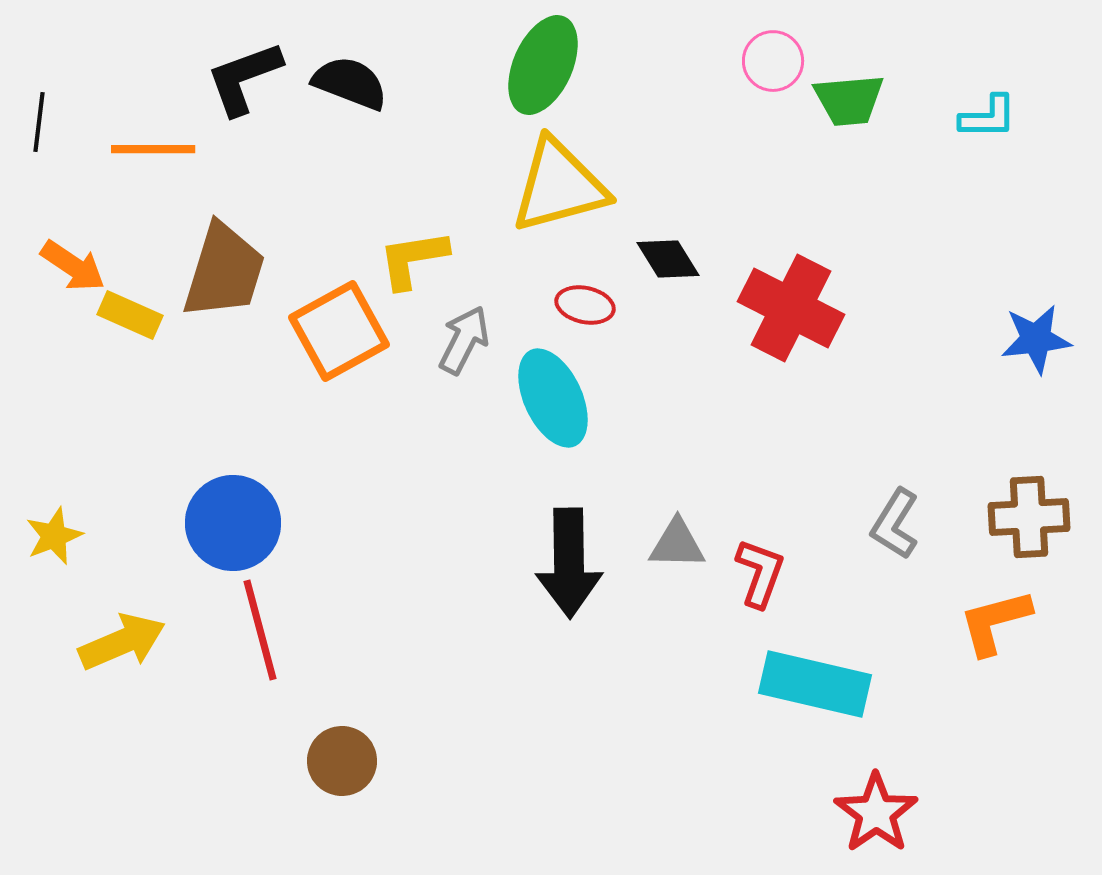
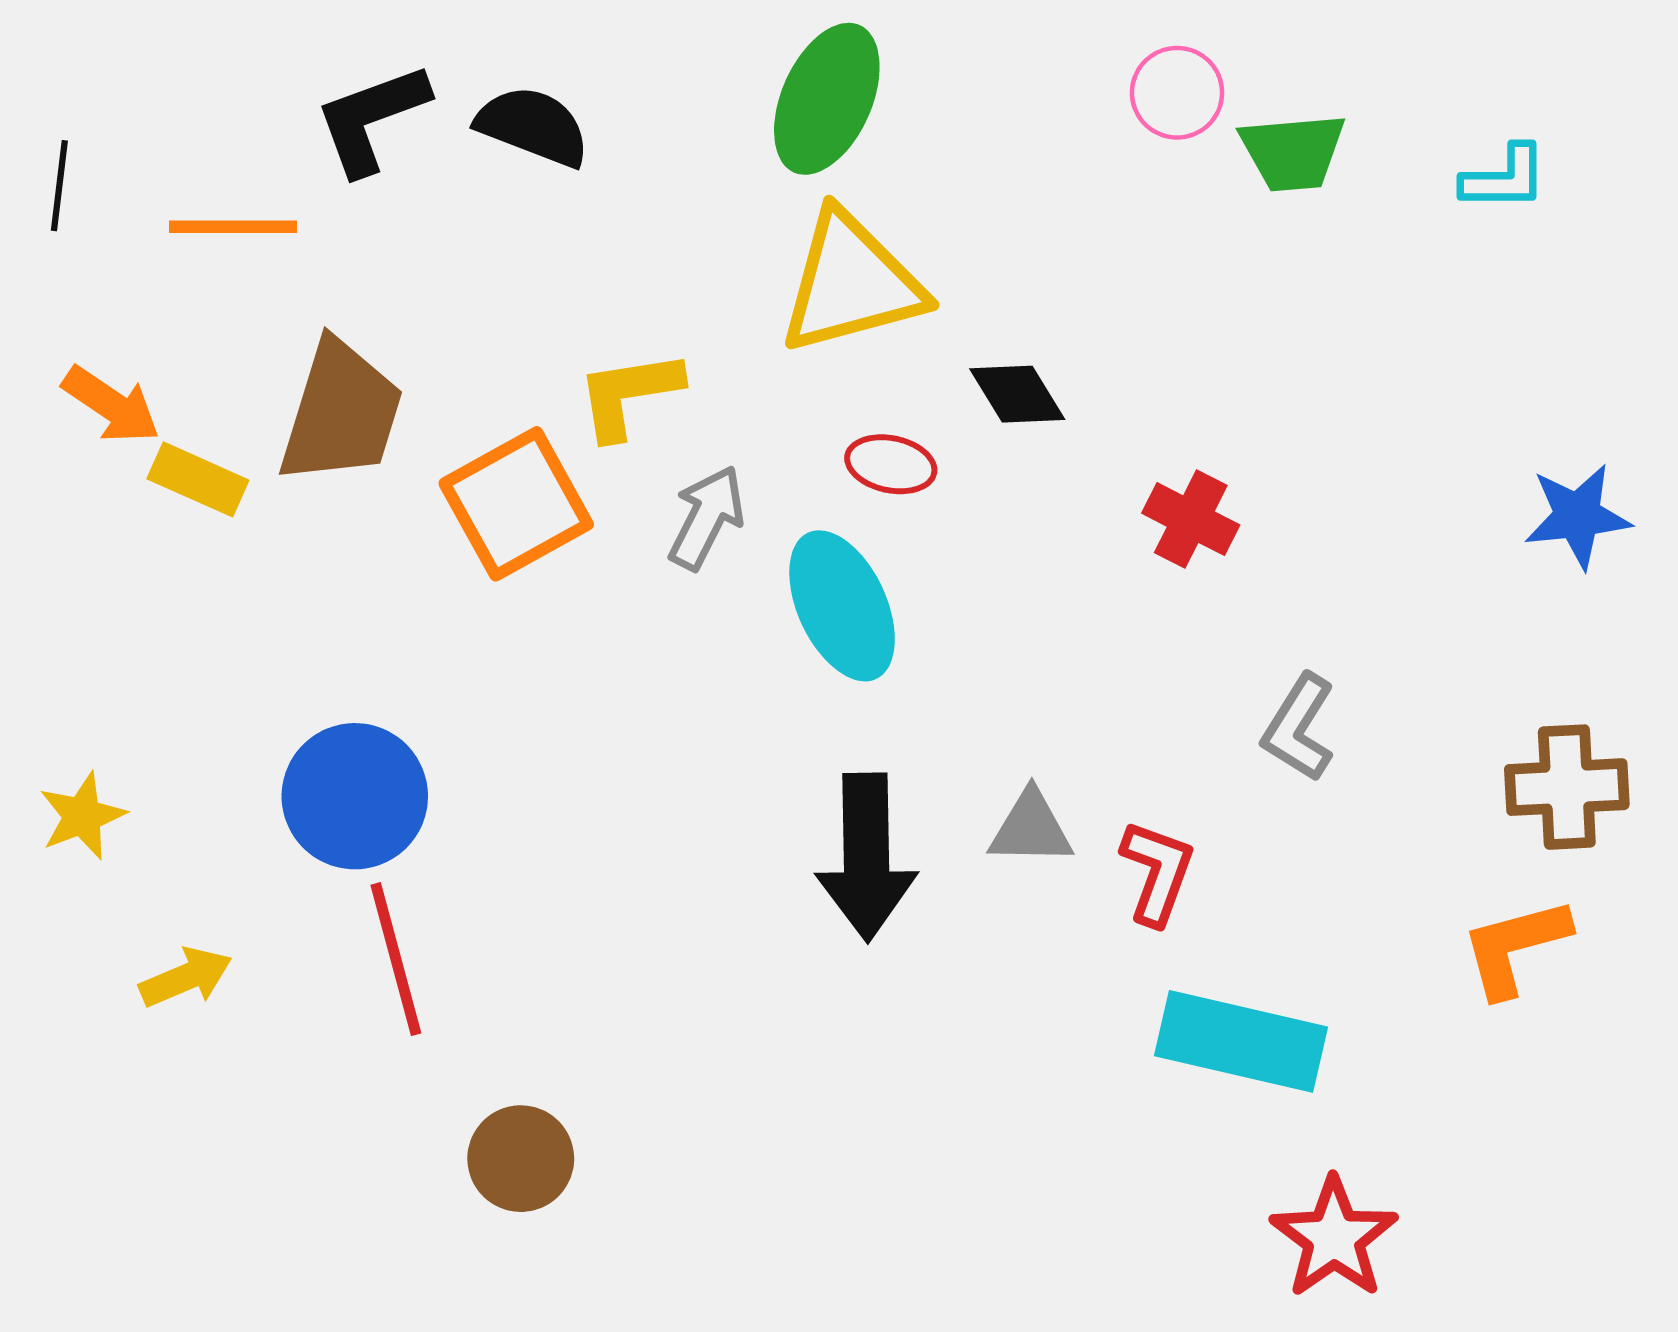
red cross: (791, 308) -> (1191, 519), moved, size x0.6
gray L-shape: (895, 524) -> (1299, 728), moved
yellow arrow: (122, 642) -> (186, 977), size x0.7

